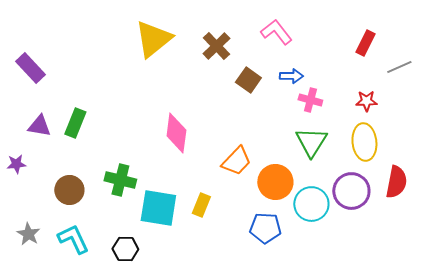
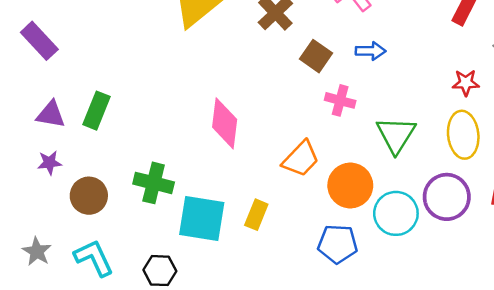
pink cross: (310, 100) -> (340, 100), moved
purple star: (16, 164) -> (49, 163), moved

